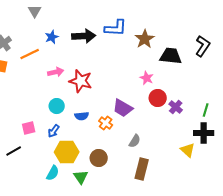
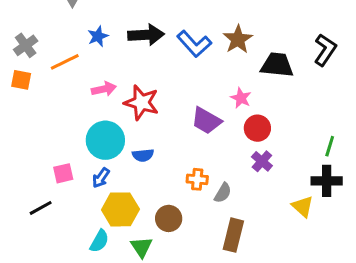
blue L-shape: (116, 28) -> (194, 44), moved, turned 45
cyan circle: (57, 106) -> (105, 140), size x1.6
purple cross: (176, 107) -> (262, 161), moved
purple trapezoid: (123, 108) -> (206, 121), moved
orange cross: (106, 123) -> (197, 179), moved, turned -32

